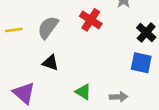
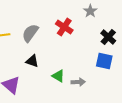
green triangle: (83, 92) -> (58, 76), moved
gray arrow: (118, 97) -> (78, 82), moved

